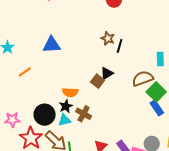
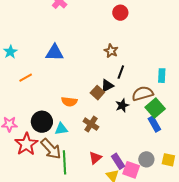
black line: (120, 46) -> (121, 72), moved
black star: (66, 106) -> (122, 105), moved
brown cross: (84, 114) -> (91, 124), moved

